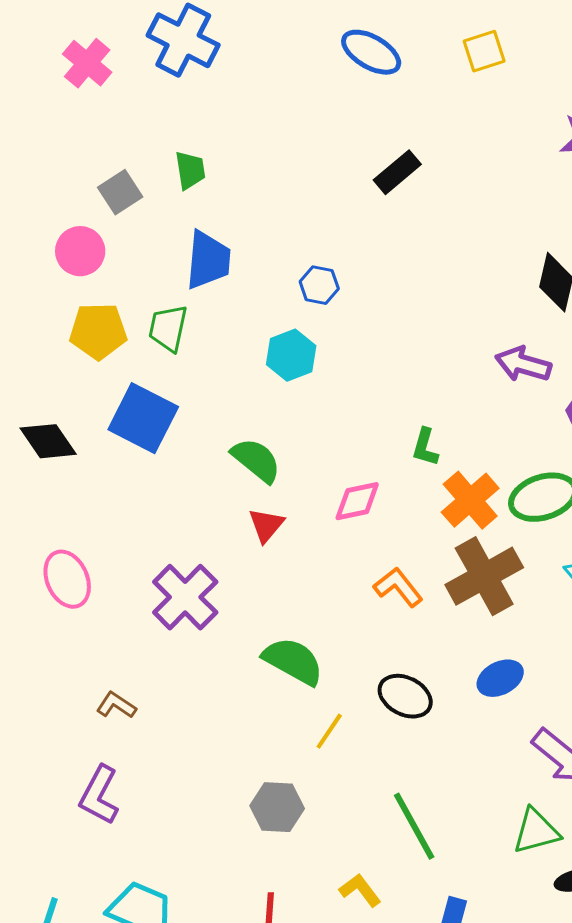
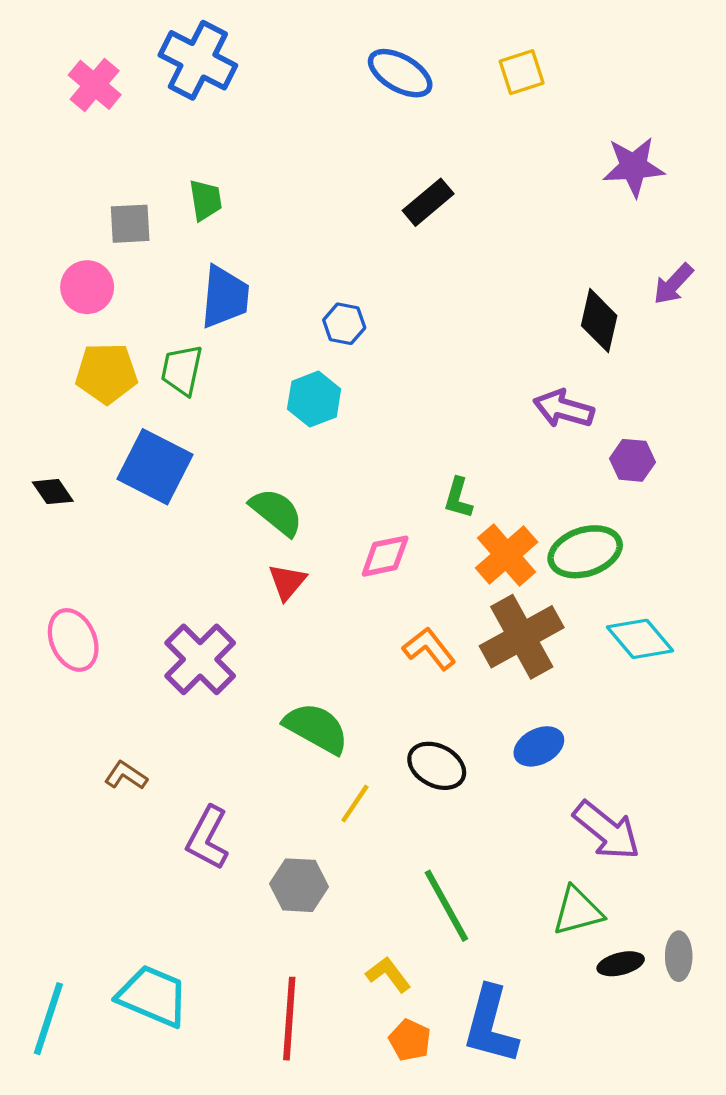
gray square: (120, 192) -> (130, 224), turned 30
black diamond: (48, 441) -> (53, 492), size x0.7
purple L-shape: (99, 795) -> (208, 838), moved

